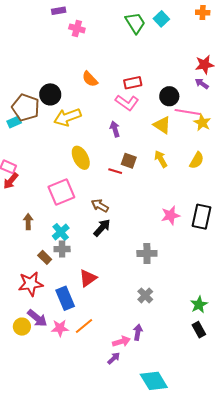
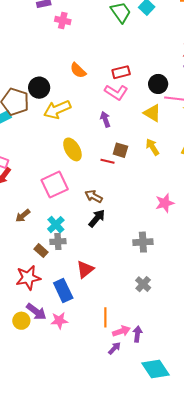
brown arrow: (28, 222) -> (23, 216), turned -126
orange line: (84, 326) -> (105, 317), moved, turned -48
purple arrow: (138, 332) -> (137, 334), moved

